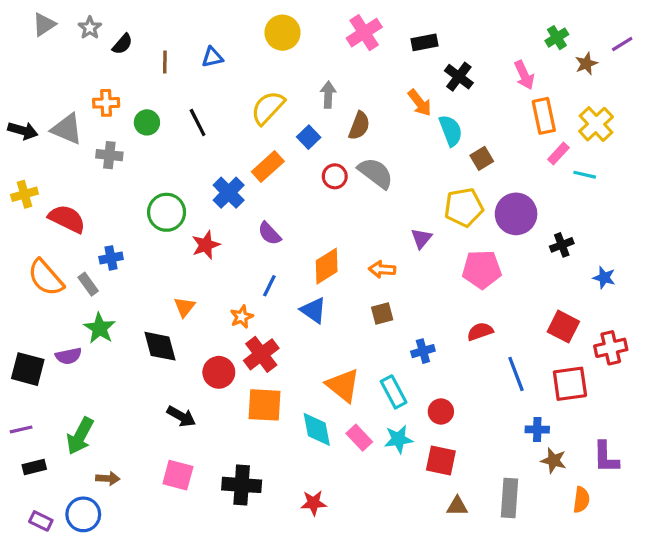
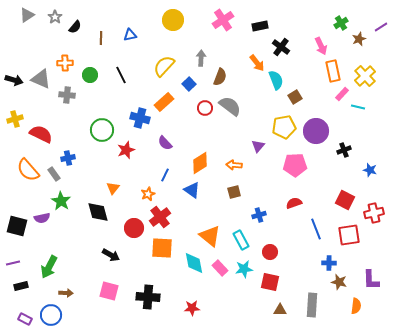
blue cross: (229, 193) -> (140, 118), turned -30

